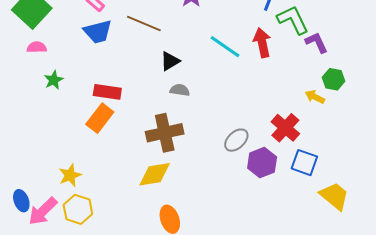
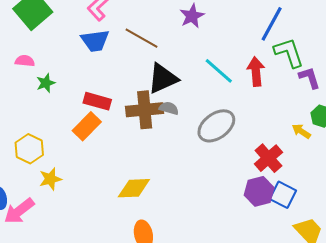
pink semicircle: (37, 47) -> (25, 61), moved
black triangle: (170, 61) -> (163, 78), size x1.6
brown cross: (165, 133) -> (145, 110), moved
gray ellipse: (236, 140) -> (216, 126), moved, size x1.5
purple hexagon: (262, 163) -> (259, 191), moved
yellow hexagon: (78, 209) -> (29, 149), moved

